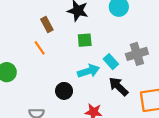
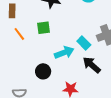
brown rectangle: (47, 25) -> (12, 11), moved, turned 32
green square: (85, 40) -> (44, 28), moved

